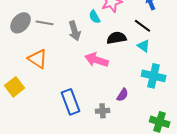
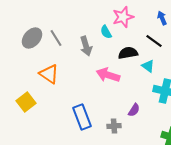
gray line: (45, 23) -> (56, 38), turned 48
cyan triangle: (144, 46) -> (148, 66), moved

